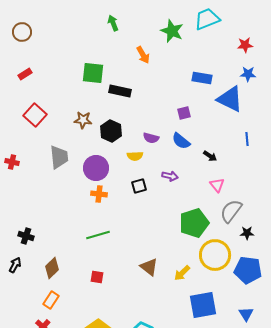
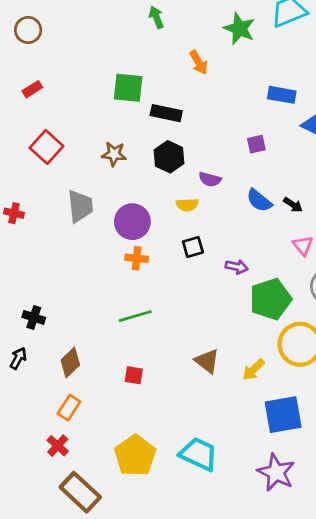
black hexagon: (111, 131) -> (169, 157), moved
blue semicircle: (181, 141) -> (259, 200), moved
purple arrow: (170, 176) -> (237, 267), moved

